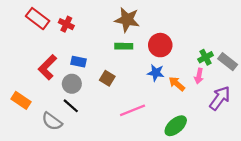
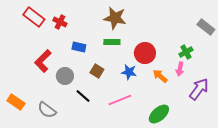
red circle: (160, 45) -> (145, 53), moved
blue rectangle: (78, 62) -> (79, 47), moved
gray rectangle: (228, 62) -> (206, 27), moved
blue star: (156, 73) -> (129, 72), moved
orange rectangle: (21, 100) -> (16, 102), moved
black line: (71, 106) -> (83, 96), moved

